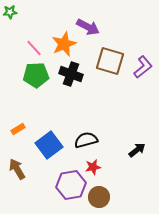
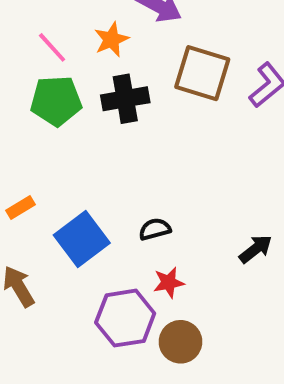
orange star: (64, 44) -> (111, 40), size x0.7
black cross: (71, 74) -> (125, 99), turned -30
black semicircle: (86, 140) -> (155, 229), size x0.7

